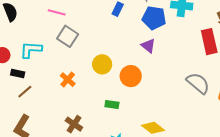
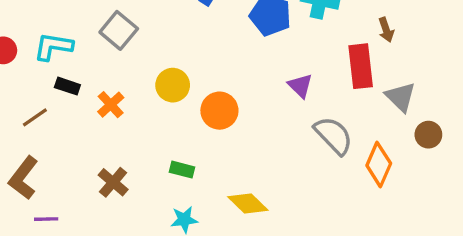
purple triangle: (148, 46) -> (300, 86), moved
black rectangle: (18, 73) -> (67, 86), moved
green rectangle: (112, 104) -> (182, 170), moved

